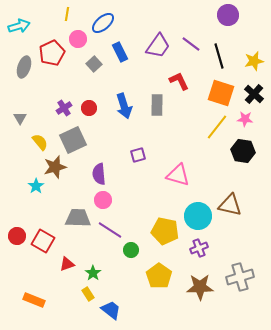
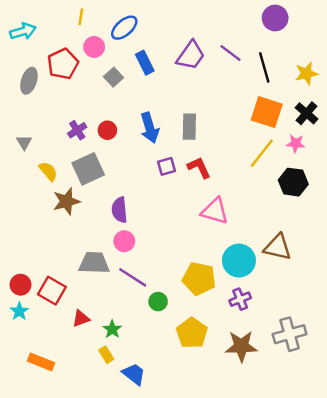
red L-shape: (179, 81) -> (199, 168), moved
purple square: (138, 155) -> (167, 166), moved
cyan star: (36, 186) -> (19, 311), moved

